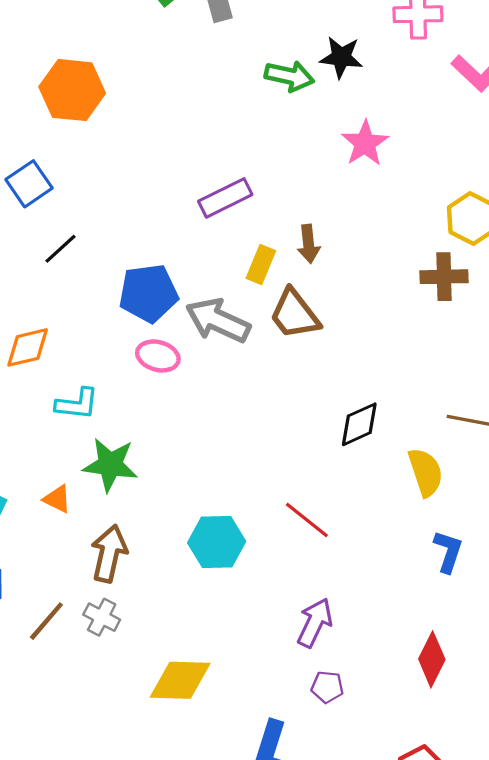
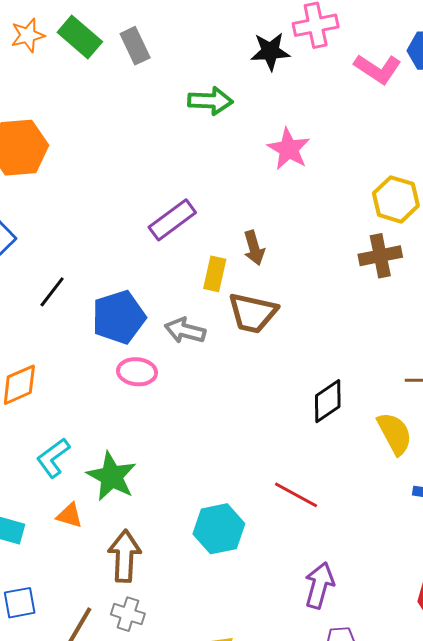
black star: (341, 57) -> (270, 51), moved
black line: (60, 249) -> (52, 292), moved
brown trapezoid: (295, 314) -> (253, 313), turned -30
gray arrow: (218, 320) -> (185, 331), size x0.7
cyan L-shape: (77, 404) -> (53, 458), moved, turned 147
green star: (110, 465) -> (112, 476), turned 30

